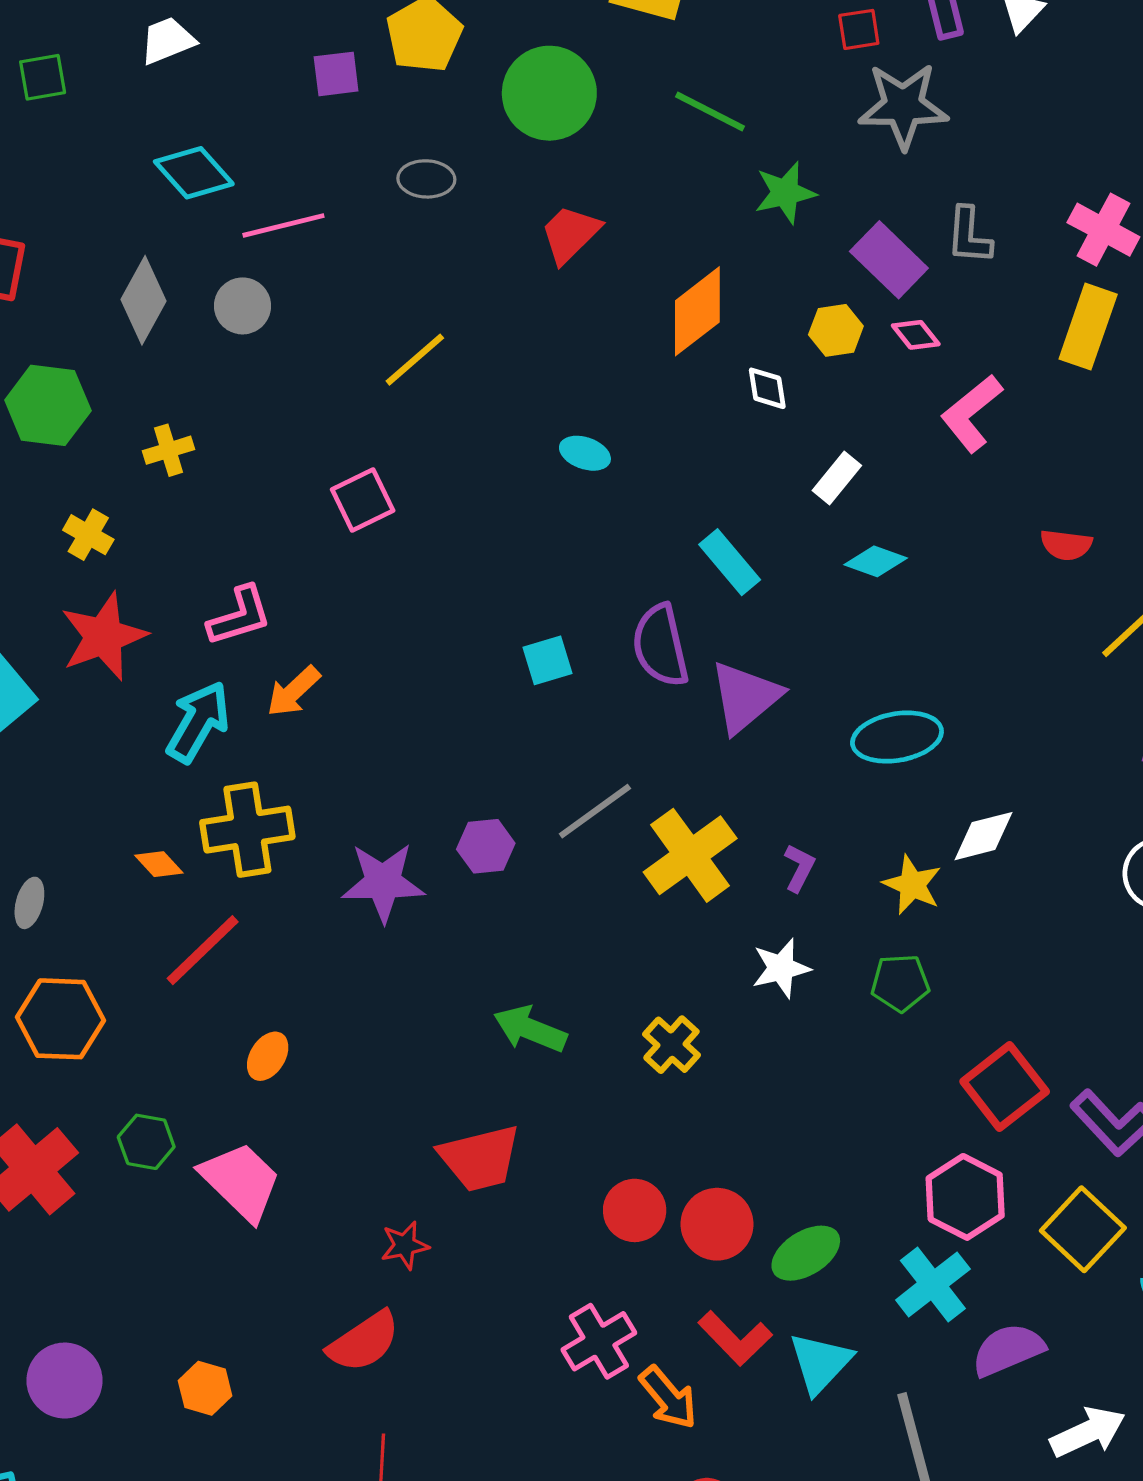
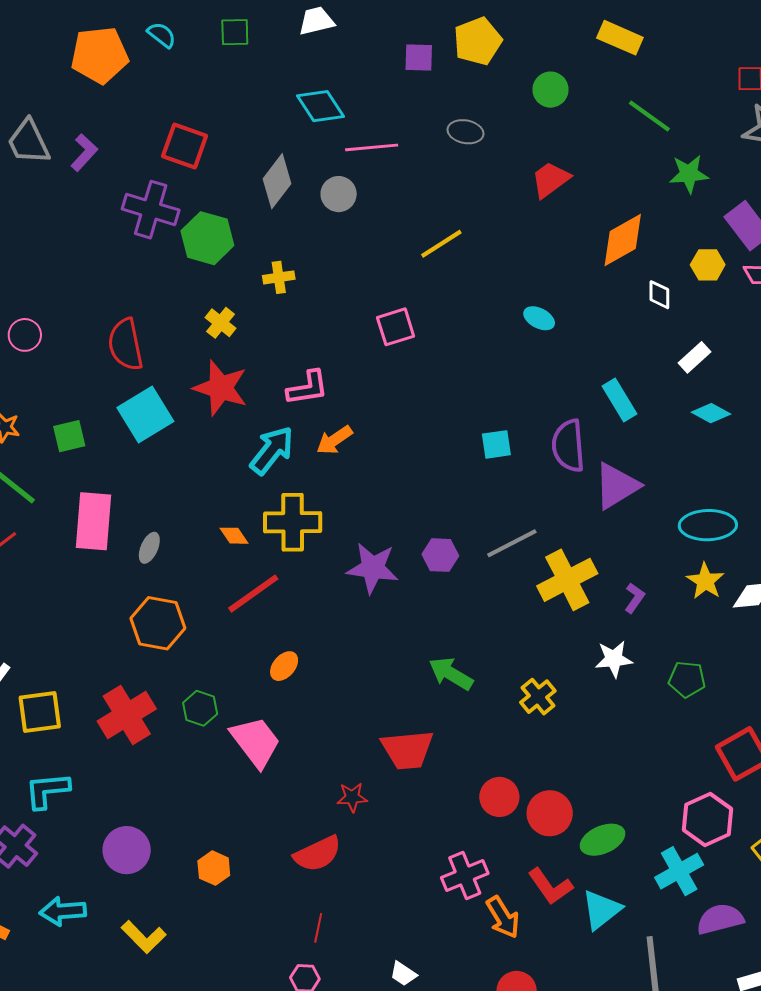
green circle: (549, 93) -> (551, 90), size x0.6
red star: (104, 636) -> (221, 388), turned 30
yellow star: (912, 885) -> (705, 581), moved

